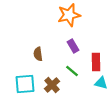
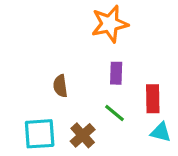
purple rectangle: (73, 46) -> (116, 73), turned 32

